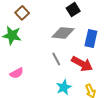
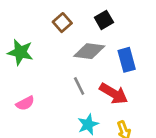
brown square: (22, 13) -> (62, 23), moved
blue rectangle: (91, 39) -> (127, 60), turned -30

